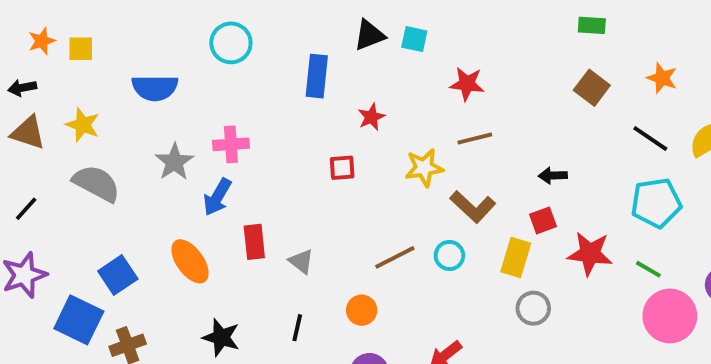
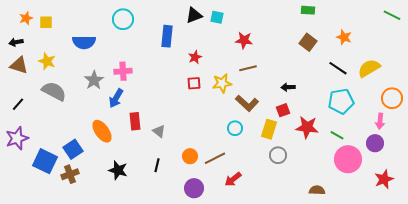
red square: (342, 168) -> (194, 83), moved
brown line: (395, 257) -> (215, 158), moved
blue square: (118, 275) -> (73, 149), moved

